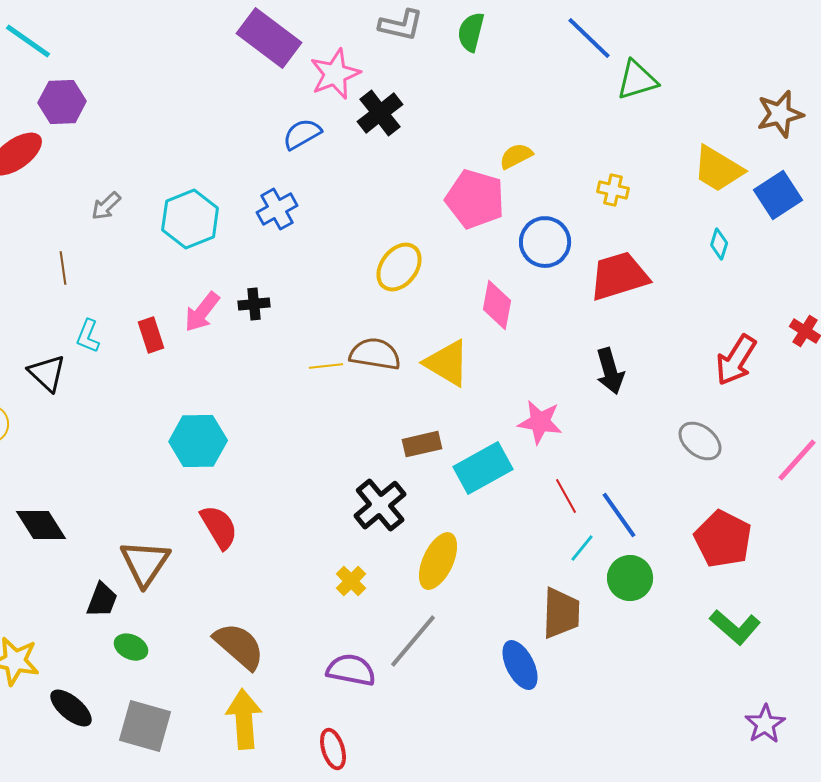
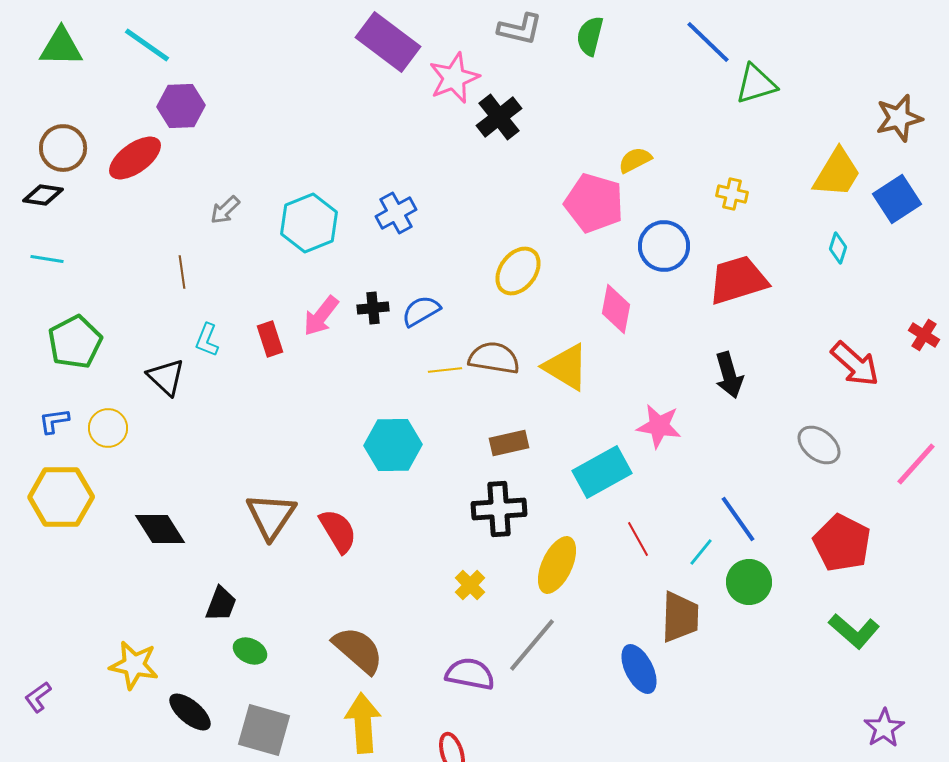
blue semicircle: (302, 134) -> (421, 311), moved
yellow trapezoid: (718, 169) -> (837, 173), turned -90
red arrow: (736, 360) -> (855, 364), turned -80
cyan hexagon: (198, 441) -> (393, 445), moved
brown rectangle: (422, 444) -> (509, 443), moved
red line: (566, 496) -> (638, 539), moved
black cross: (380, 505) -> (499, 509), turned 36
brown triangle: (145, 563) -> (271, 516), moved

